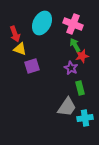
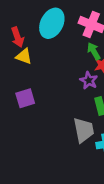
purple square: (32, 66) -> (25, 98), moved
gray trapezoid: (67, 107) -> (84, 130), turned -45

